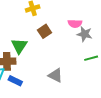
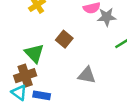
brown square: (45, 31) -> (64, 39), moved

